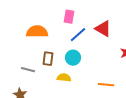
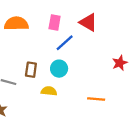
red triangle: (103, 29) -> (88, 22), moved
orange semicircle: (37, 32) -> (16, 24), moved

